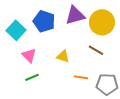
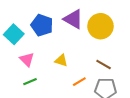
purple triangle: (75, 15) -> (73, 19), turned 45
brown line: (96, 50) -> (104, 65), moved
orange line: (81, 77) -> (79, 82), turned -40

